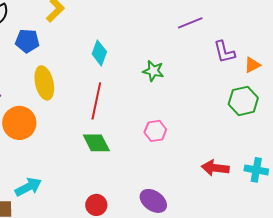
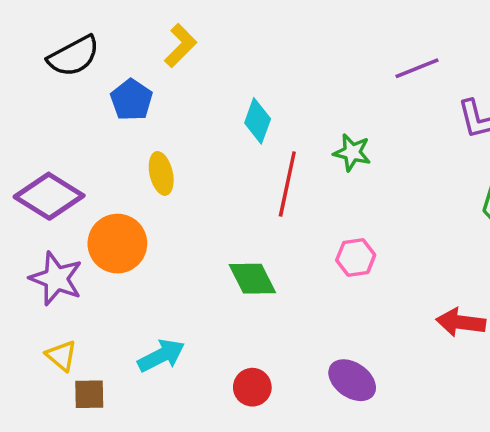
blue pentagon: (27, 41) -> (131, 100), turned 30
yellow ellipse: (44, 83) -> (161, 173), size x0.7
red line: (96, 101) -> (287, 184), moved
cyan arrow: (28, 187) -> (161, 356), moved

